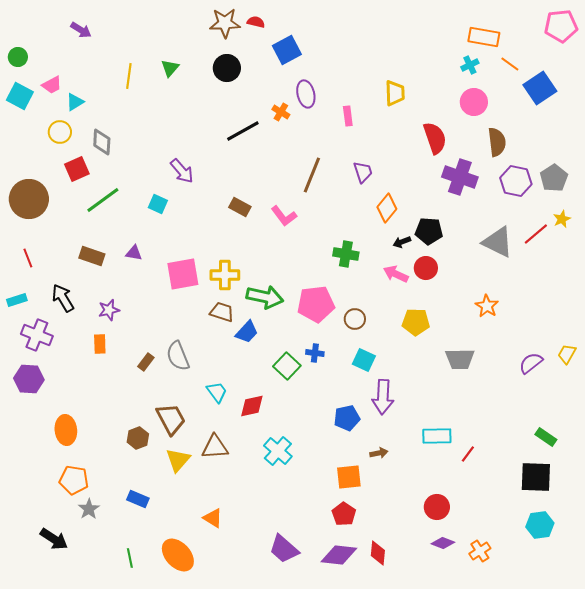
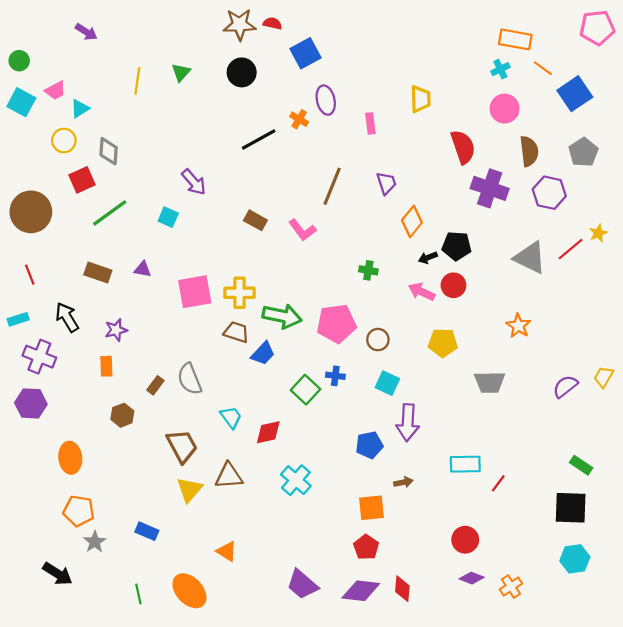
gray pentagon: (554, 178) -> (583, 152), moved
green cross: (346, 254) -> (368, 270), size x0.7
brown hexagon: (138, 438) -> (122, 415), moved

